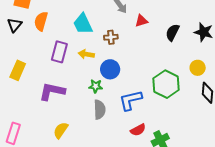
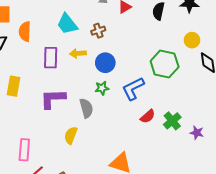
green star: (96, 86) -> (102, 88), moved
gray semicircle: (100, 110) -> (86, 108), moved

